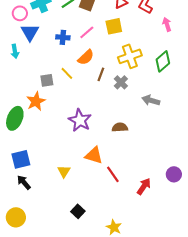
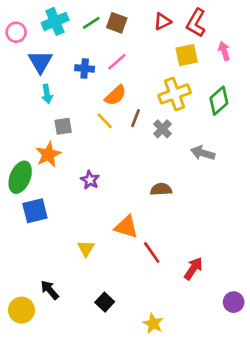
pink circle: (20, 13) -> (16, 32), moved
yellow square: (114, 26) -> (187, 55), moved
cyan arrow: (15, 51) -> (47, 94), moved
yellow line: (67, 73) -> (105, 121), moved
purple star: (80, 120) -> (90, 180), moved, size x0.6
blue square: (21, 159) -> (35, 211), moved
purple circle: (174, 174) -> (234, 302), moved
black arrow: (24, 182) -> (50, 290), moved

